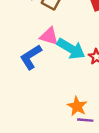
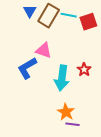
cyan arrow: (71, 49) -> (62, 78), moved, turned 65

